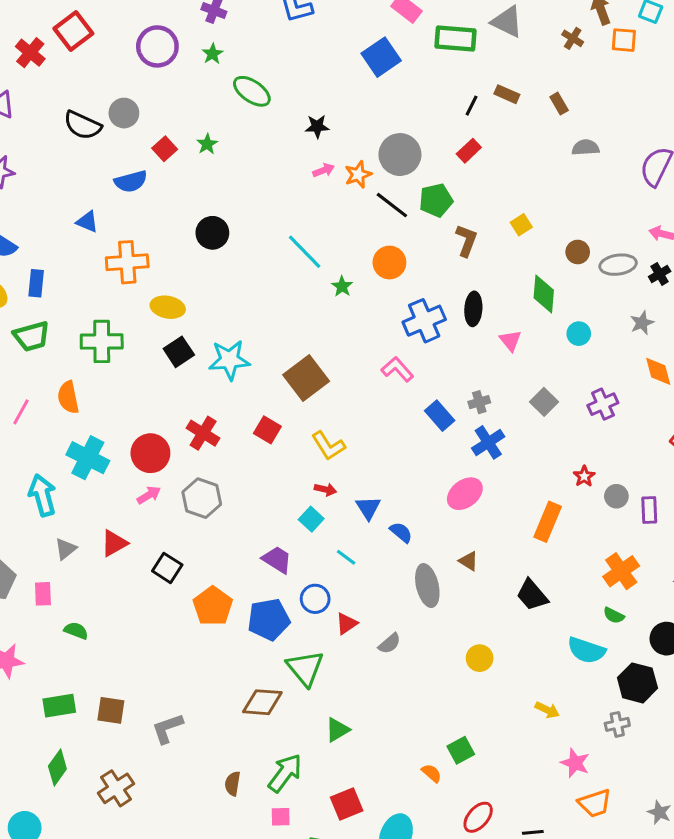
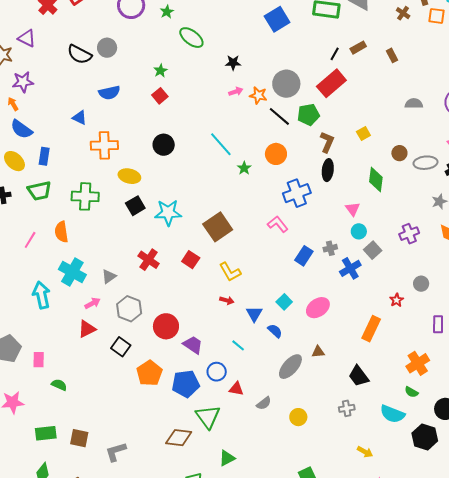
brown rectangle: (507, 94) -> (358, 48), turned -56
gray semicircle: (586, 148) -> (414, 104), moved
red square: (165, 149) -> (160, 96), moved
red rectangle: (469, 151) -> (331, 83), size x1.8
orange star: (358, 175) -> (258, 95), turned 30
black circle: (212, 233) -> (164, 145), moved
black ellipse: (473, 309) -> (328, 170), moved
cyan circle: (579, 334) -> (359, 231), moved
purple cross: (603, 404) -> (409, 234), moved
blue rectangle: (440, 416) -> (304, 256), turned 72
blue cross: (488, 442) -> (350, 268), moved
red circle: (150, 453) -> (166, 326), moved
pink arrow: (149, 495) -> (92, 303), moved
gray circle: (616, 496) -> (421, 284), moved
gray hexagon: (202, 498) -> (129, 309), moved
cyan square: (311, 519) -> (284, 302), moved
gray triangle: (66, 549) -> (109, 277), moved
brown triangle: (468, 561) -> (318, 352), turned -40
gray ellipse: (427, 586) -> (290, 367), turned 52
red triangle: (346, 624) -> (236, 389), turned 42
yellow circle: (480, 658) -> (298, 417), moved
gray cross: (617, 724) -> (347, 408), moved

